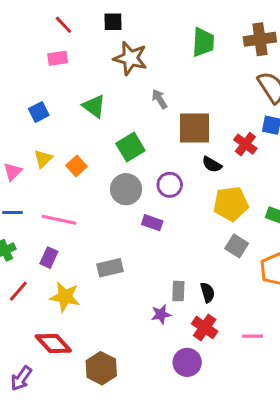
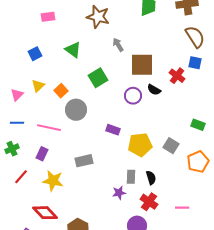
purple circle: (170, 185) -> (133, 96), moved
gray circle: (126, 189) -> (76, 110), moved
yellow pentagon: (231, 204) -> (140, 145), moved

